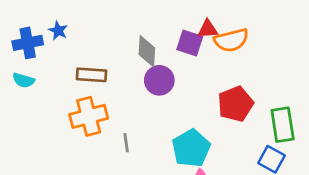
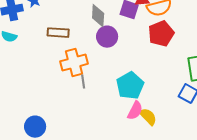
red pentagon: (235, 104) -> (161, 34), moved
orange cross: (89, 116) -> (74, 63), moved

